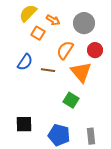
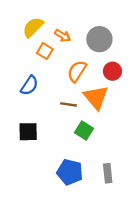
brown line: (48, 70) -> (69, 104), moved
black square: (24, 124) -> (28, 132), moved

